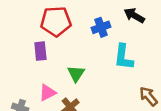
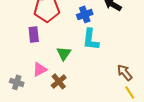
cyan L-shape: (124, 57) -> (91, 39), moved

